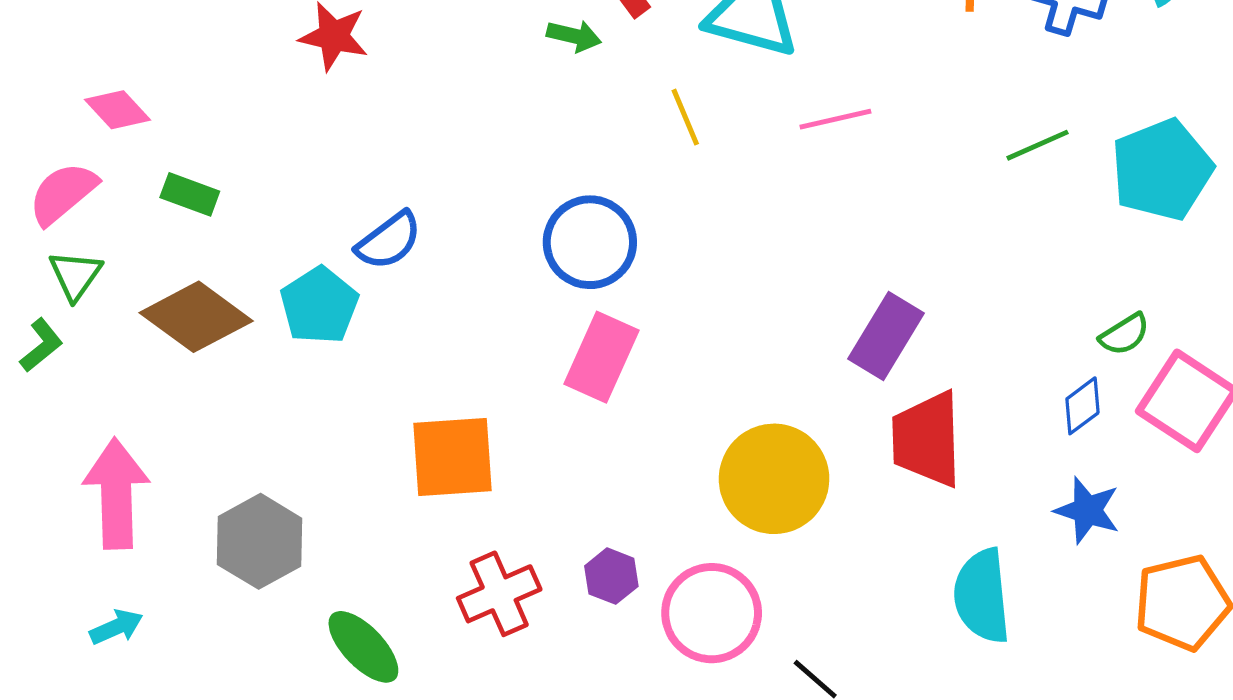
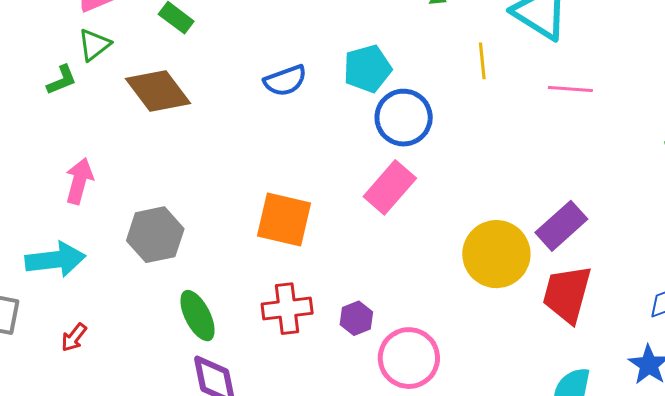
cyan pentagon: (319, 305) -> (367, 69), moved
yellow circle: (774, 479) -> (496, 254), moved
pink arrow: (116, 494) -> (79, 181), size x0.7
cyan arrow: (116, 627) -> (55, 260), size x1.8

